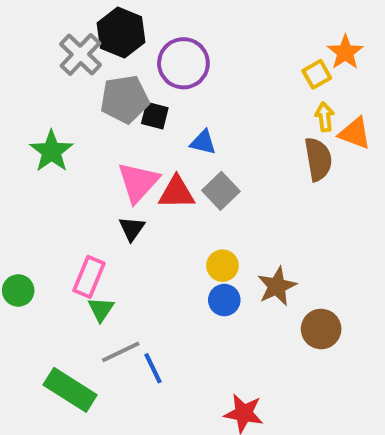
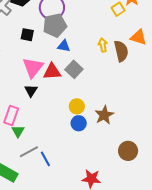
gray pentagon: (125, 99) -> (55, 25), moved
black square: (155, 116) -> (27, 35), moved
yellow arrow: (325, 117) -> (103, 45), moved
brown circle: (321, 329) -> (128, 151), moved

